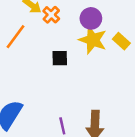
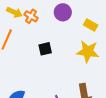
yellow star: (93, 40) -> (88, 52), moved

